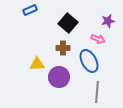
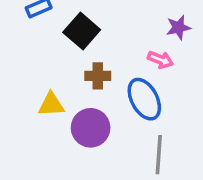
black square: (68, 23) -> (82, 31), moved

